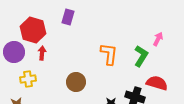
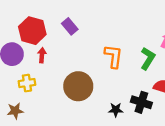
purple rectangle: (68, 17) -> (70, 26), moved, turned -56
brown circle: (76, 82) -> (78, 86), size x1.4

